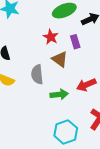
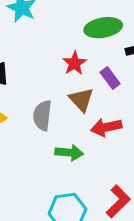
purple rectangle: (75, 42) -> (110, 78), turned -32
red arrow: (86, 85) -> (106, 127), moved

